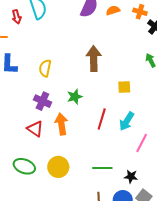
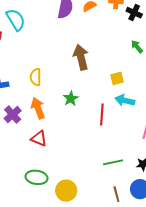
purple cross: (42, 101) -> (13, 115), moved, turned 36
cyan arrow: (127, 121) -> (125, 100), moved, turned 84
orange arrow: (61, 124) -> (38, 108), moved
yellow circle: (58, 167) -> (66, 191), moved

